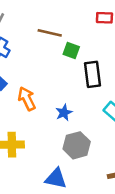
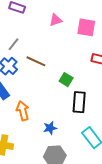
brown line: (50, 33) -> (36, 61), moved

